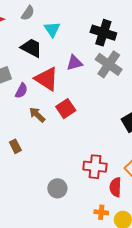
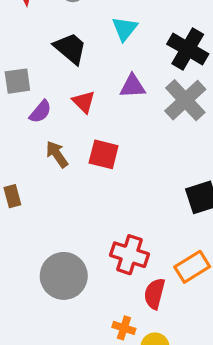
cyan triangle: (52, 29) -> (125, 29), moved
red triangle: (47, 79) -> (84, 102), size x0.6
red square: (66, 109) -> (104, 154), turned 36
gray circle: (57, 188) -> (64, 276), size x1.5

